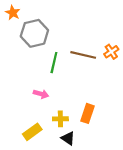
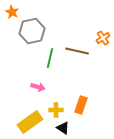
orange cross: (111, 52) -> (103, 38), moved
yellow rectangle: (32, 132) -> (30, 122), size x1.4

